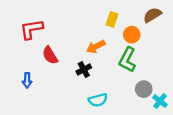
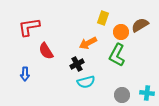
brown semicircle: (152, 15) -> (140, 25), moved
gray circle: (144, 89) -> (122, 95), moved
cyan semicircle: (98, 100) -> (86, 82), moved
cyan cross: (160, 101) -> (147, 93), turned -32

